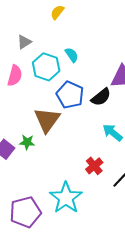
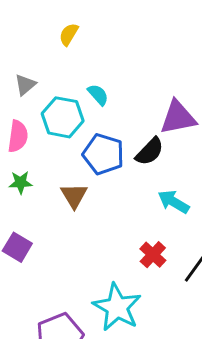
brown triangle: (47, 120) -> (74, 196), size x0.7
green star: (27, 142) -> (20, 182), moved

